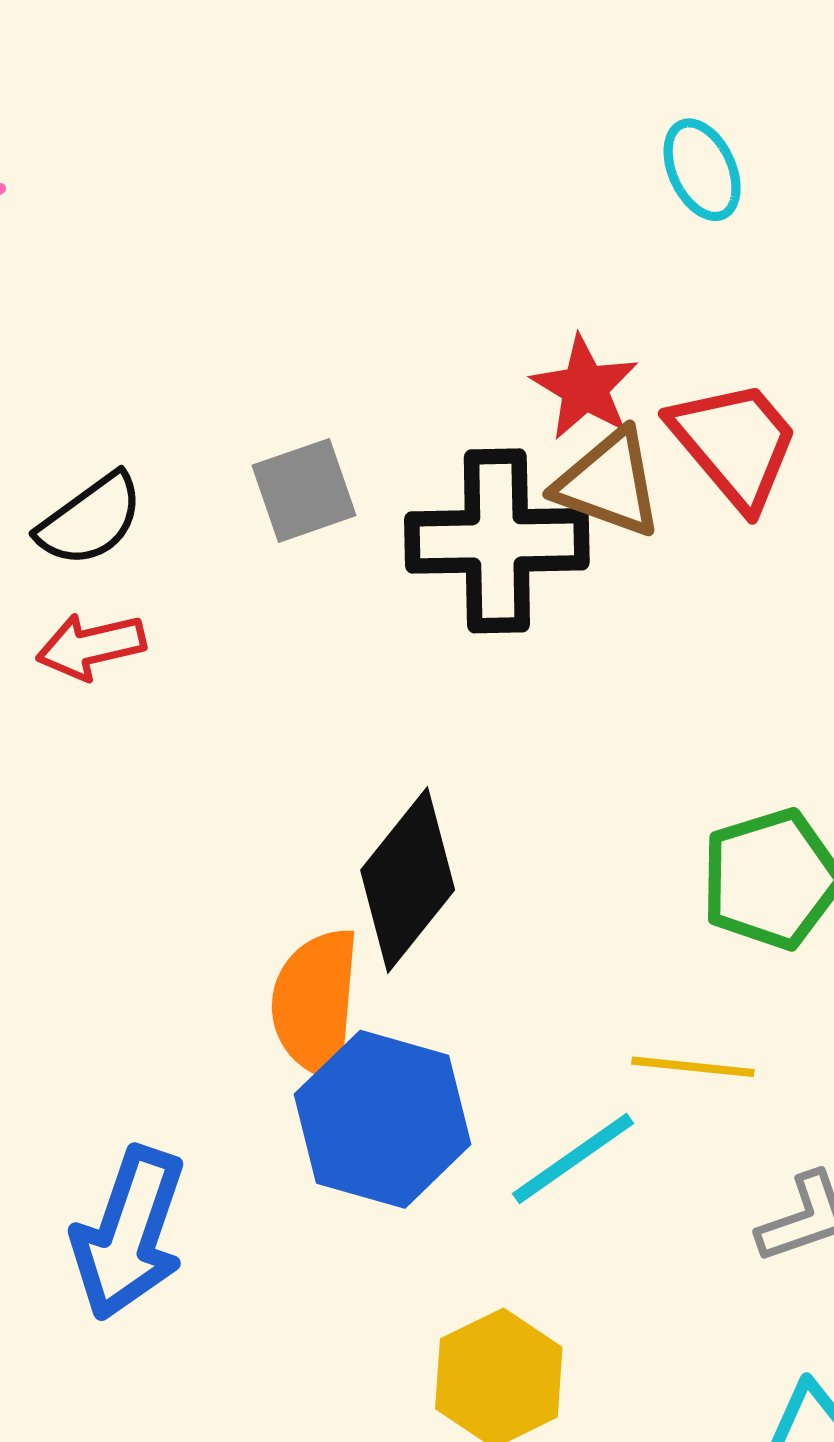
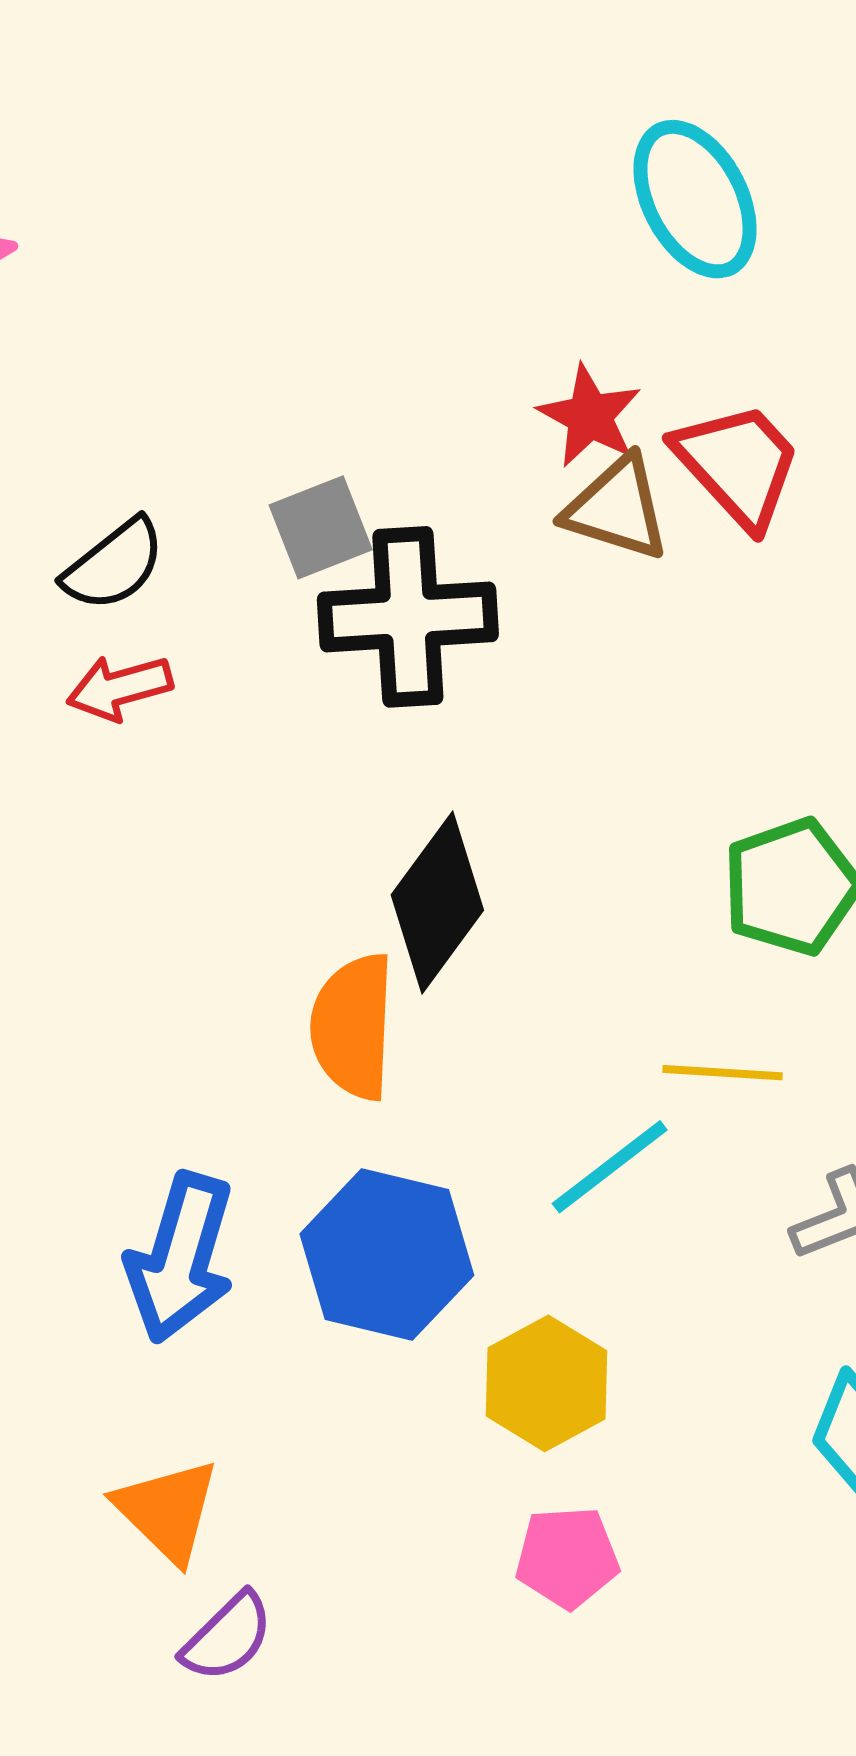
cyan ellipse: (702, 170) -> (695, 199), size x1.6
black cross: (497, 541) -> (408, 617), moved
blue hexagon: (383, 1119) -> (387, 1255), moved

